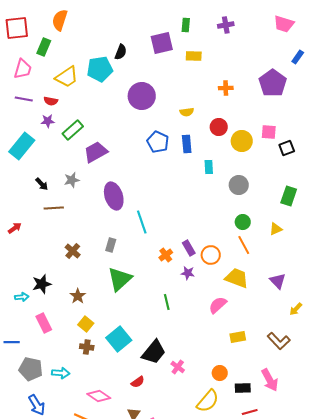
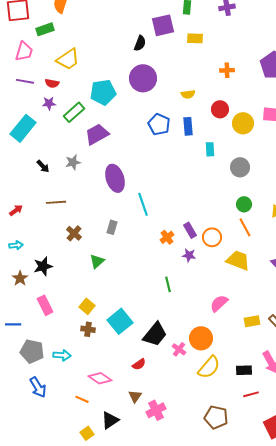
green rectangle: (44, 47) -> (45, 29), turned 48
black semicircle: (121, 52) -> (140, 43), moved
cyan pentagon: (100, 69) -> (103, 92), moved
brown line: (54, 208) -> (56, 202), moved
green triangle: (120, 279) -> (97, 261), moved, size x0.6
brown star: (78, 296) -> (20, 278), moved
cyan arrow: (22, 297) -> (16, 245), moved
pink semicircle: (218, 305) -> (219, 303), moved
yellow rectangle: (238, 337) -> (252, 321), moved
orange circle: (220, 373) -> (201, 338), moved, size x1.5
yellow semicircle: (208, 401) -> (209, 367), moved

